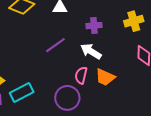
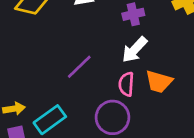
purple line: (55, 45) -> (79, 67), moved
white arrow: (91, 51) -> (135, 50), turned -70

